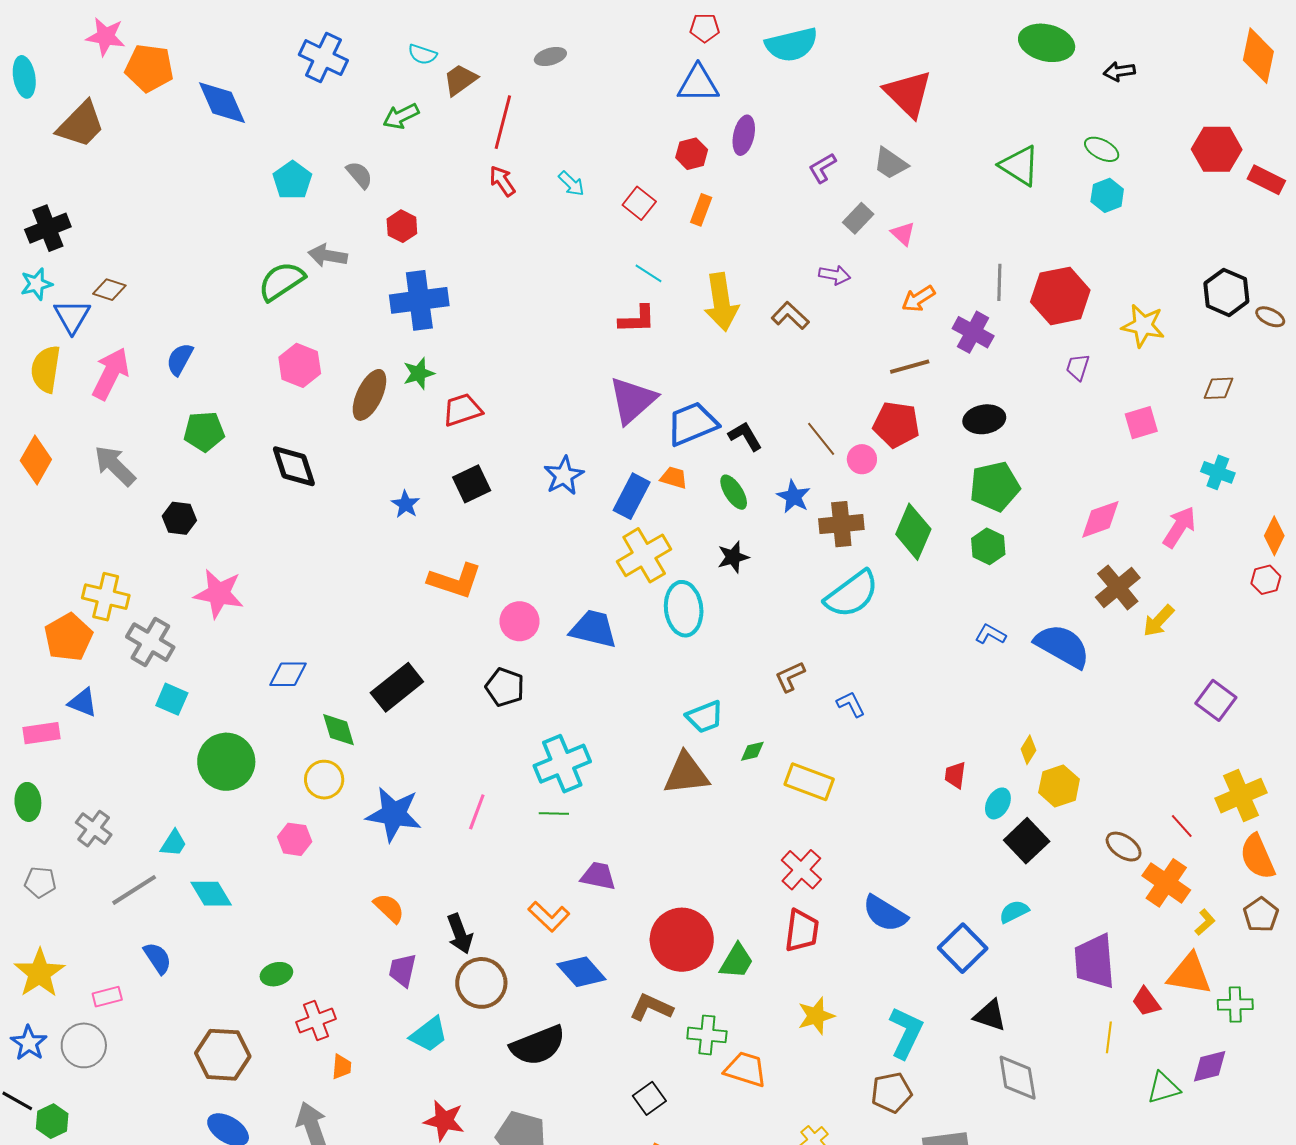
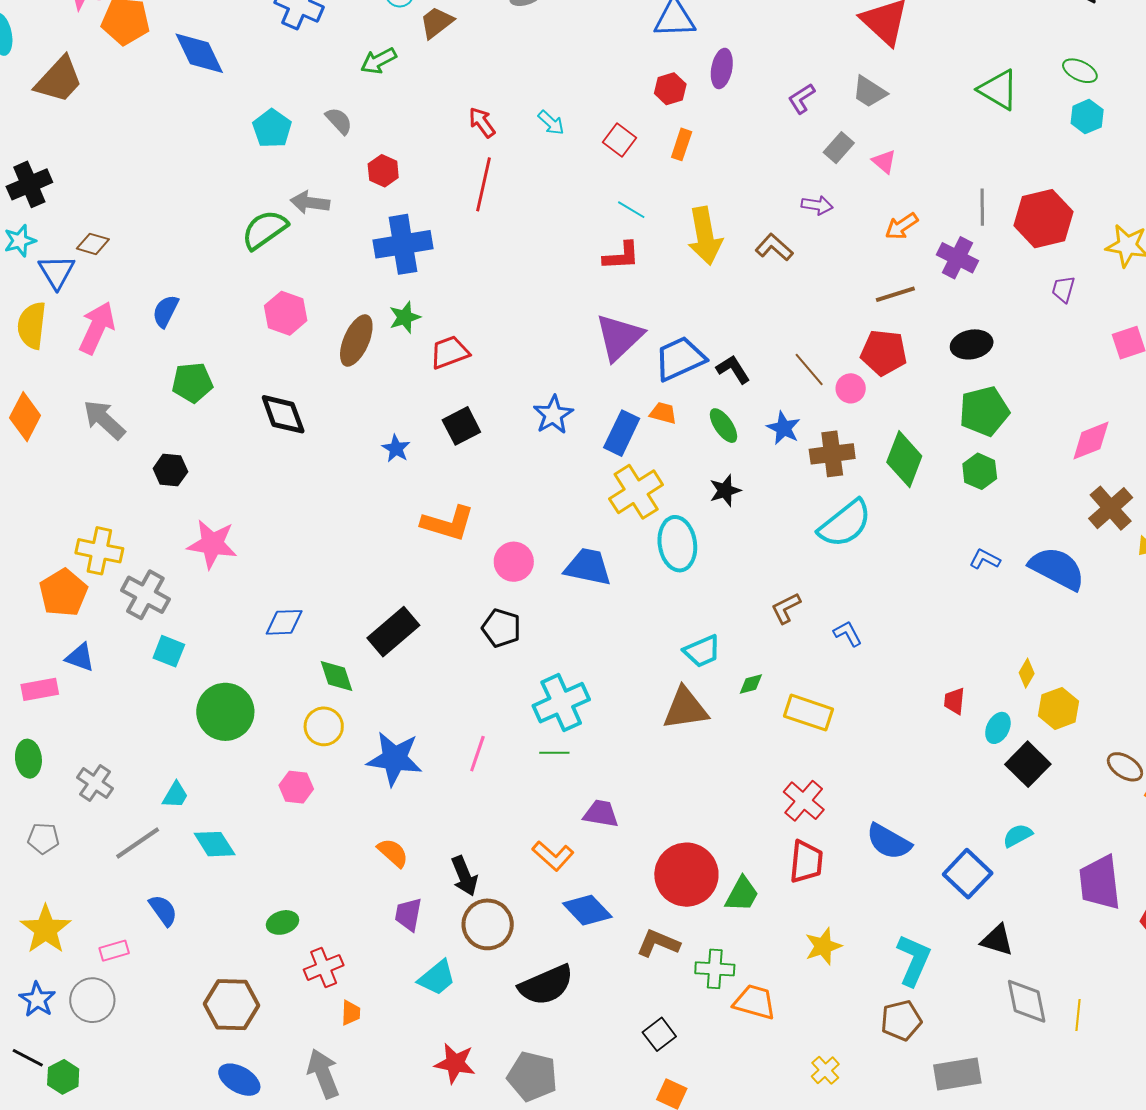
red line: (503, 122) -> (484, 184), moved
yellow line: (1109, 1037) -> (1078, 1015), moved

